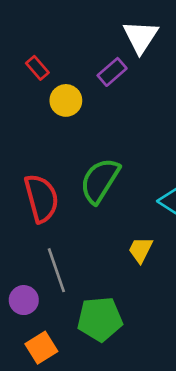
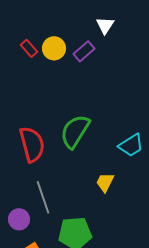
white triangle: (141, 37) -> (105, 25), size x0.7
yellow circle: (66, 100) -> (54, 48), moved

